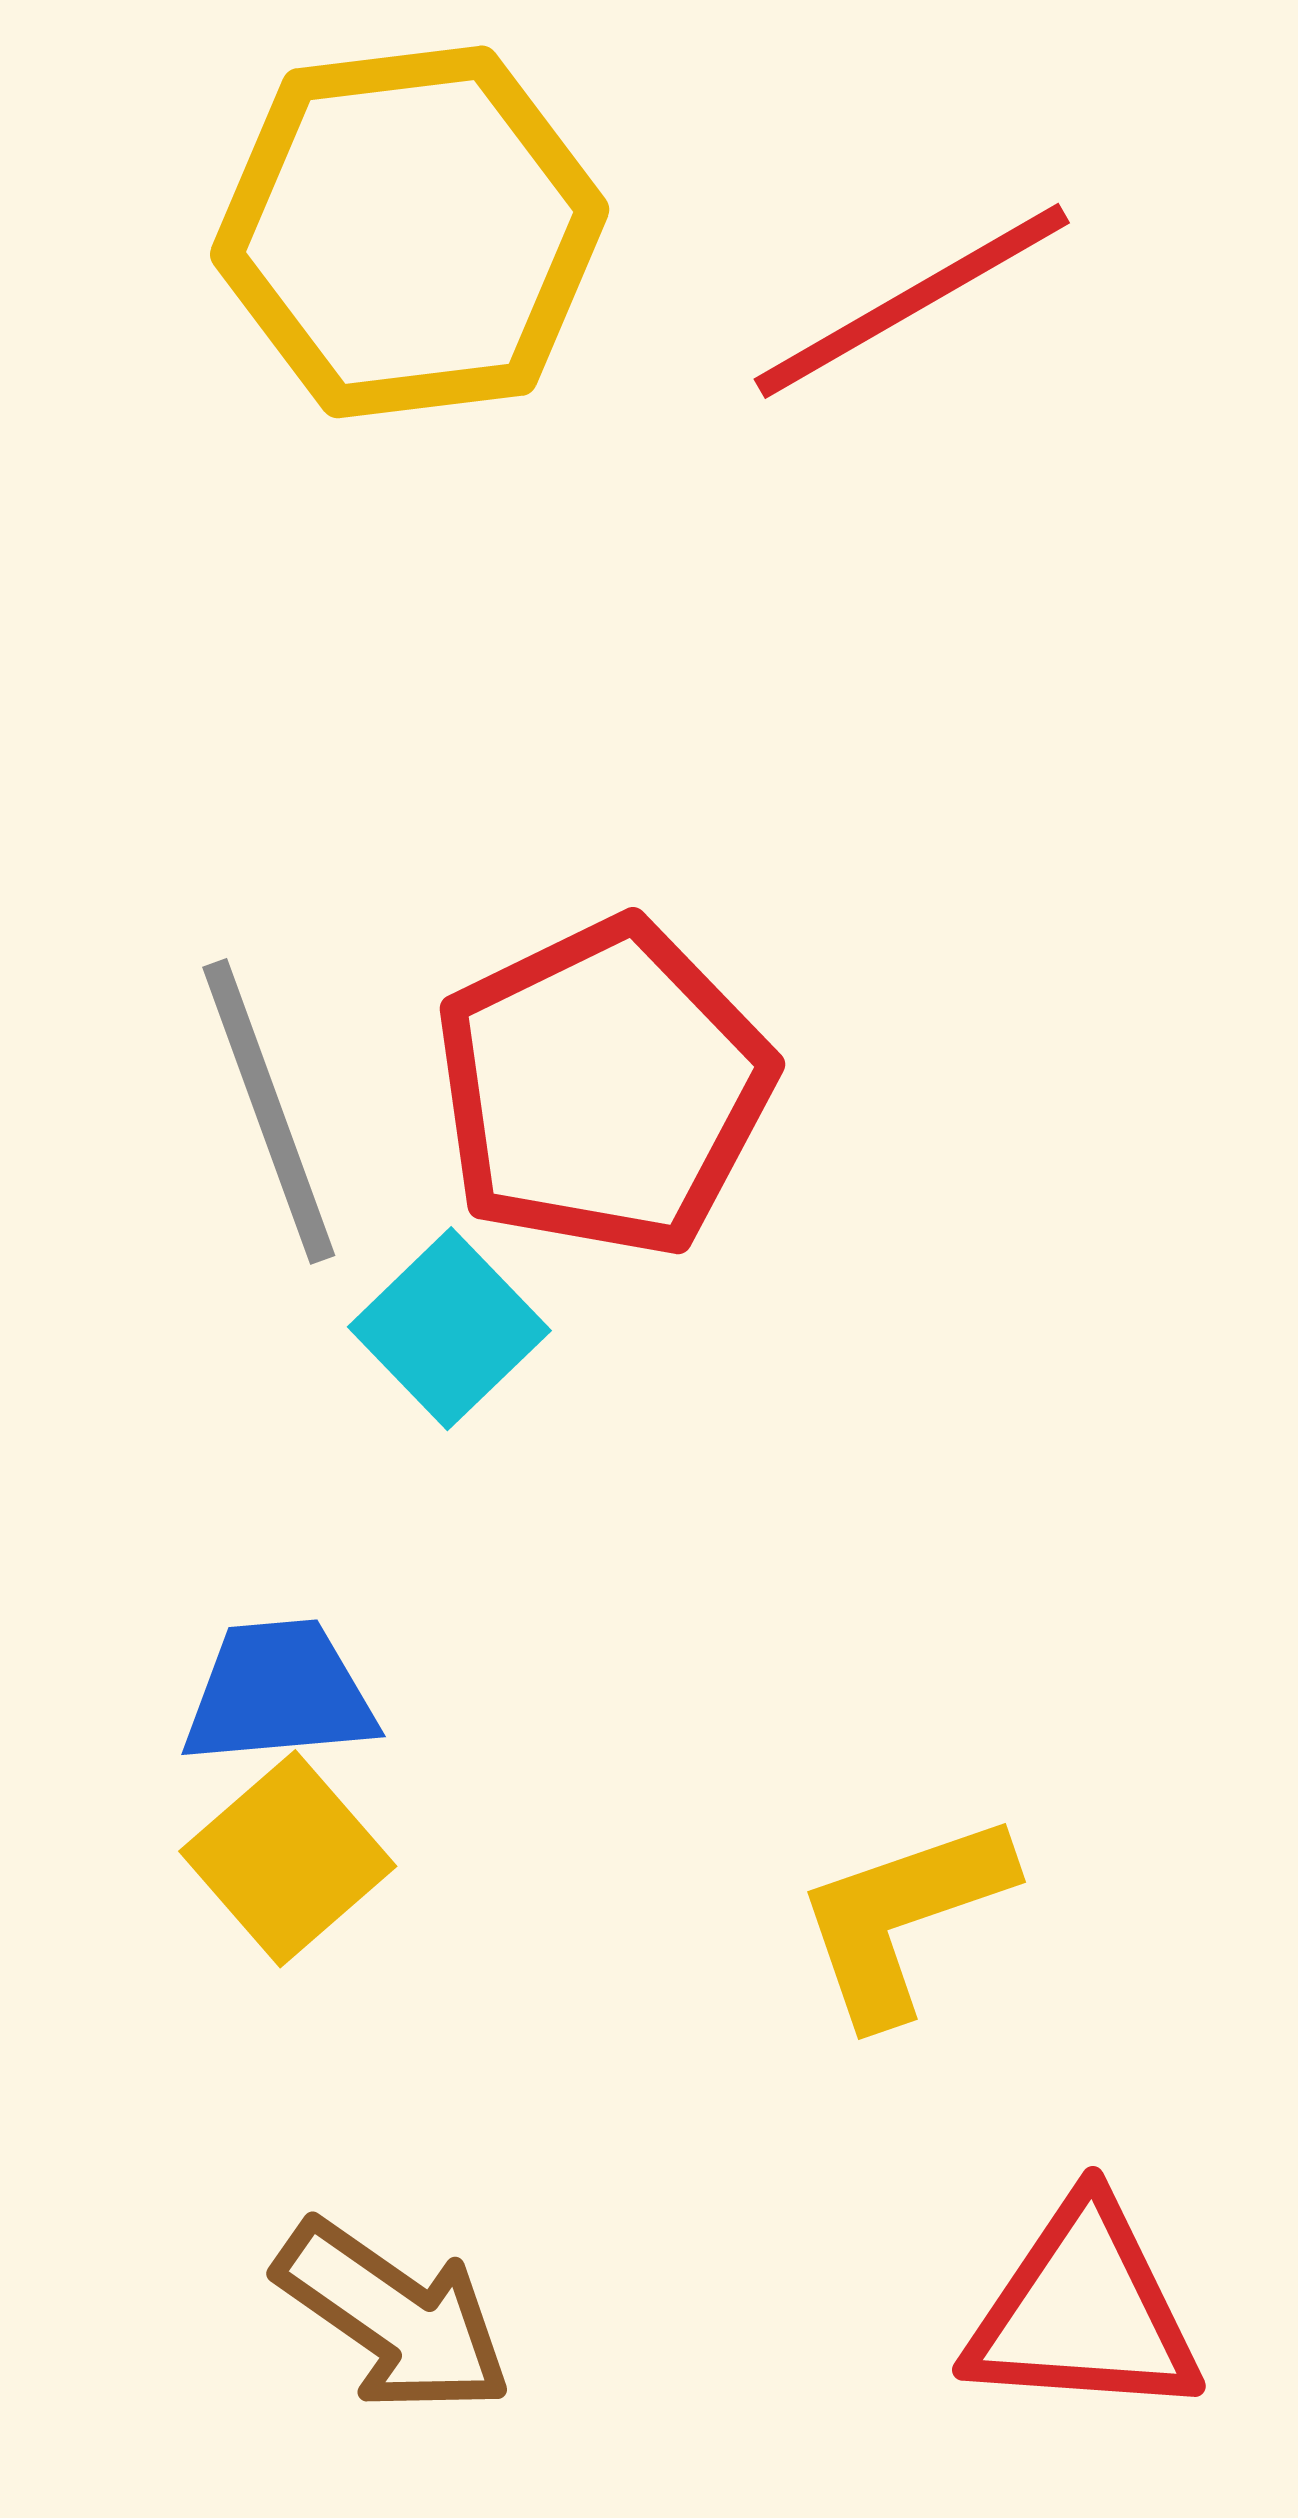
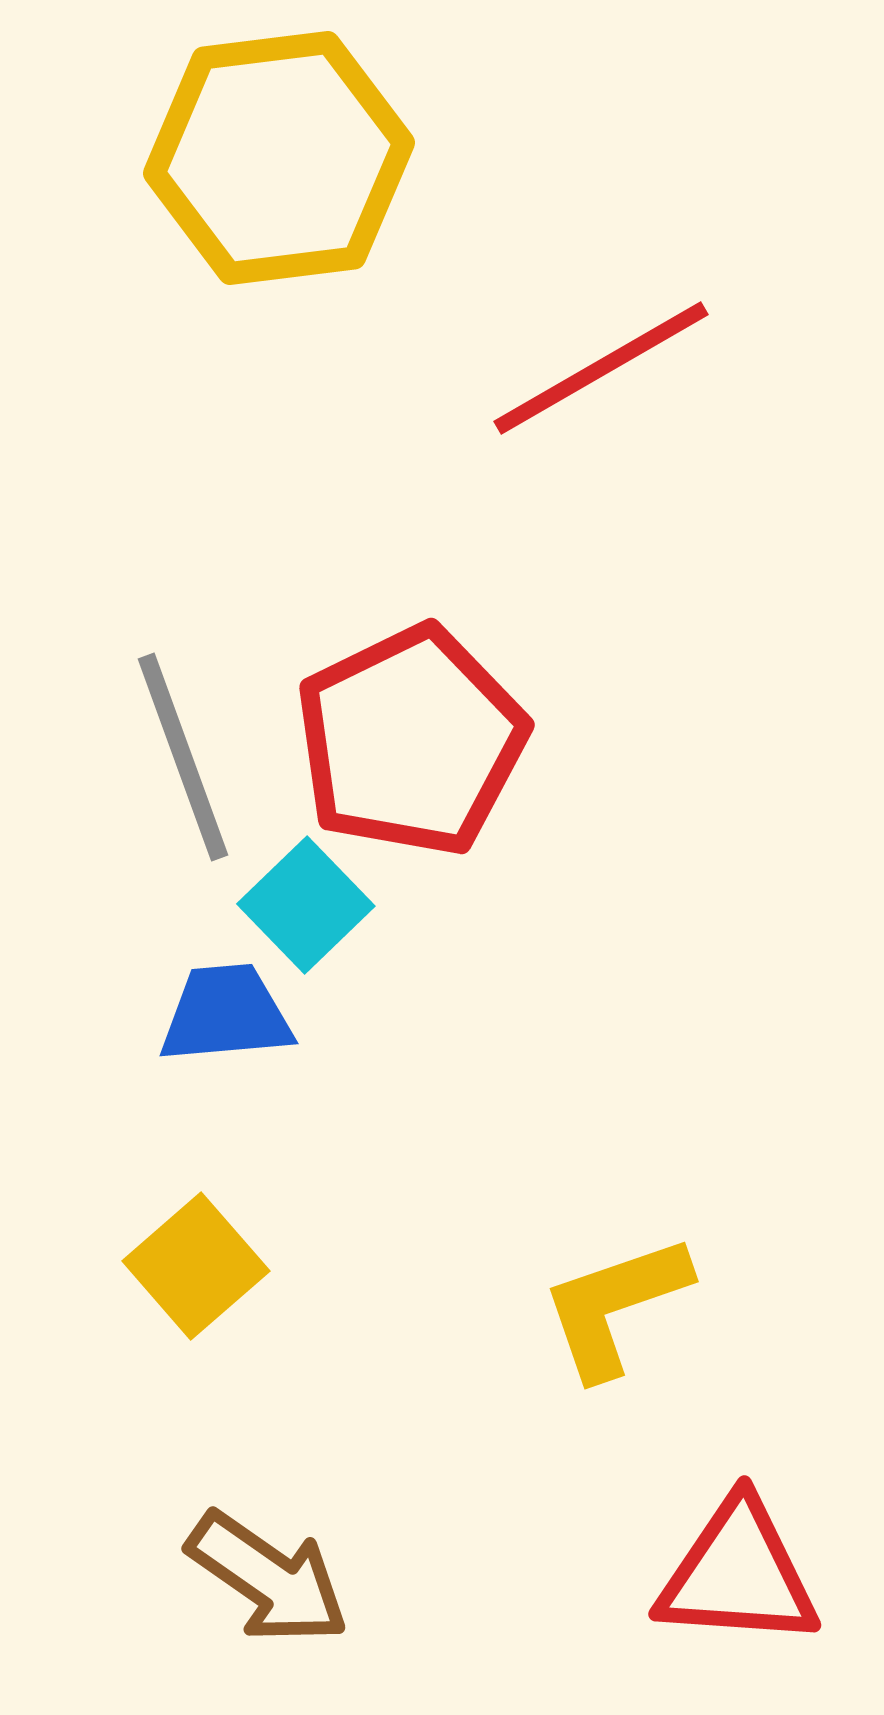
red line: (912, 301) -> (601, 368), moved
blue trapezoid: (279, 1693) -> (226, 1014), moved

